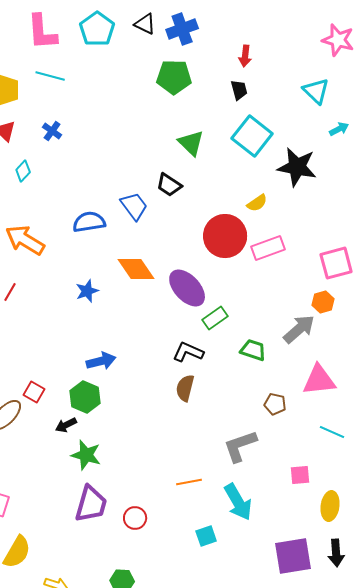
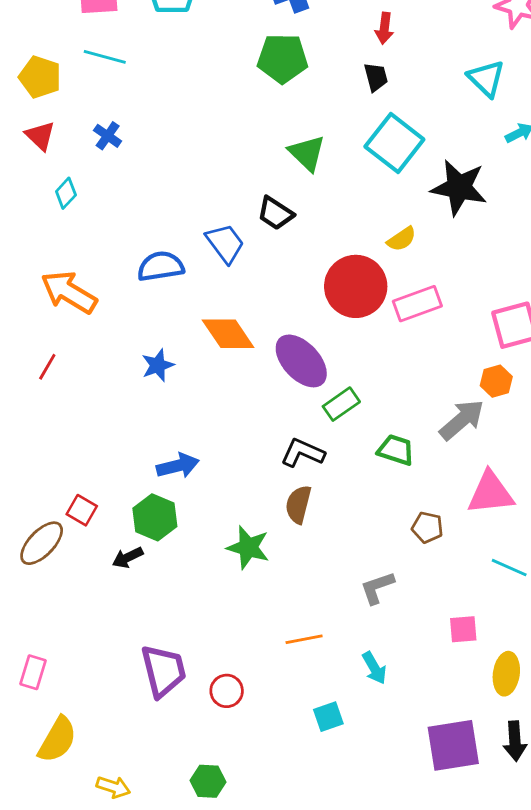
gray L-shape: (240, 446) -> (377, 588), size x0.7
green star: (86, 455) -> (248, 547), moved
cyan arrow: (238, 502) -> (374, 668), size x0.6
purple trapezoid: (91, 504) -> (164, 671), turned -30

